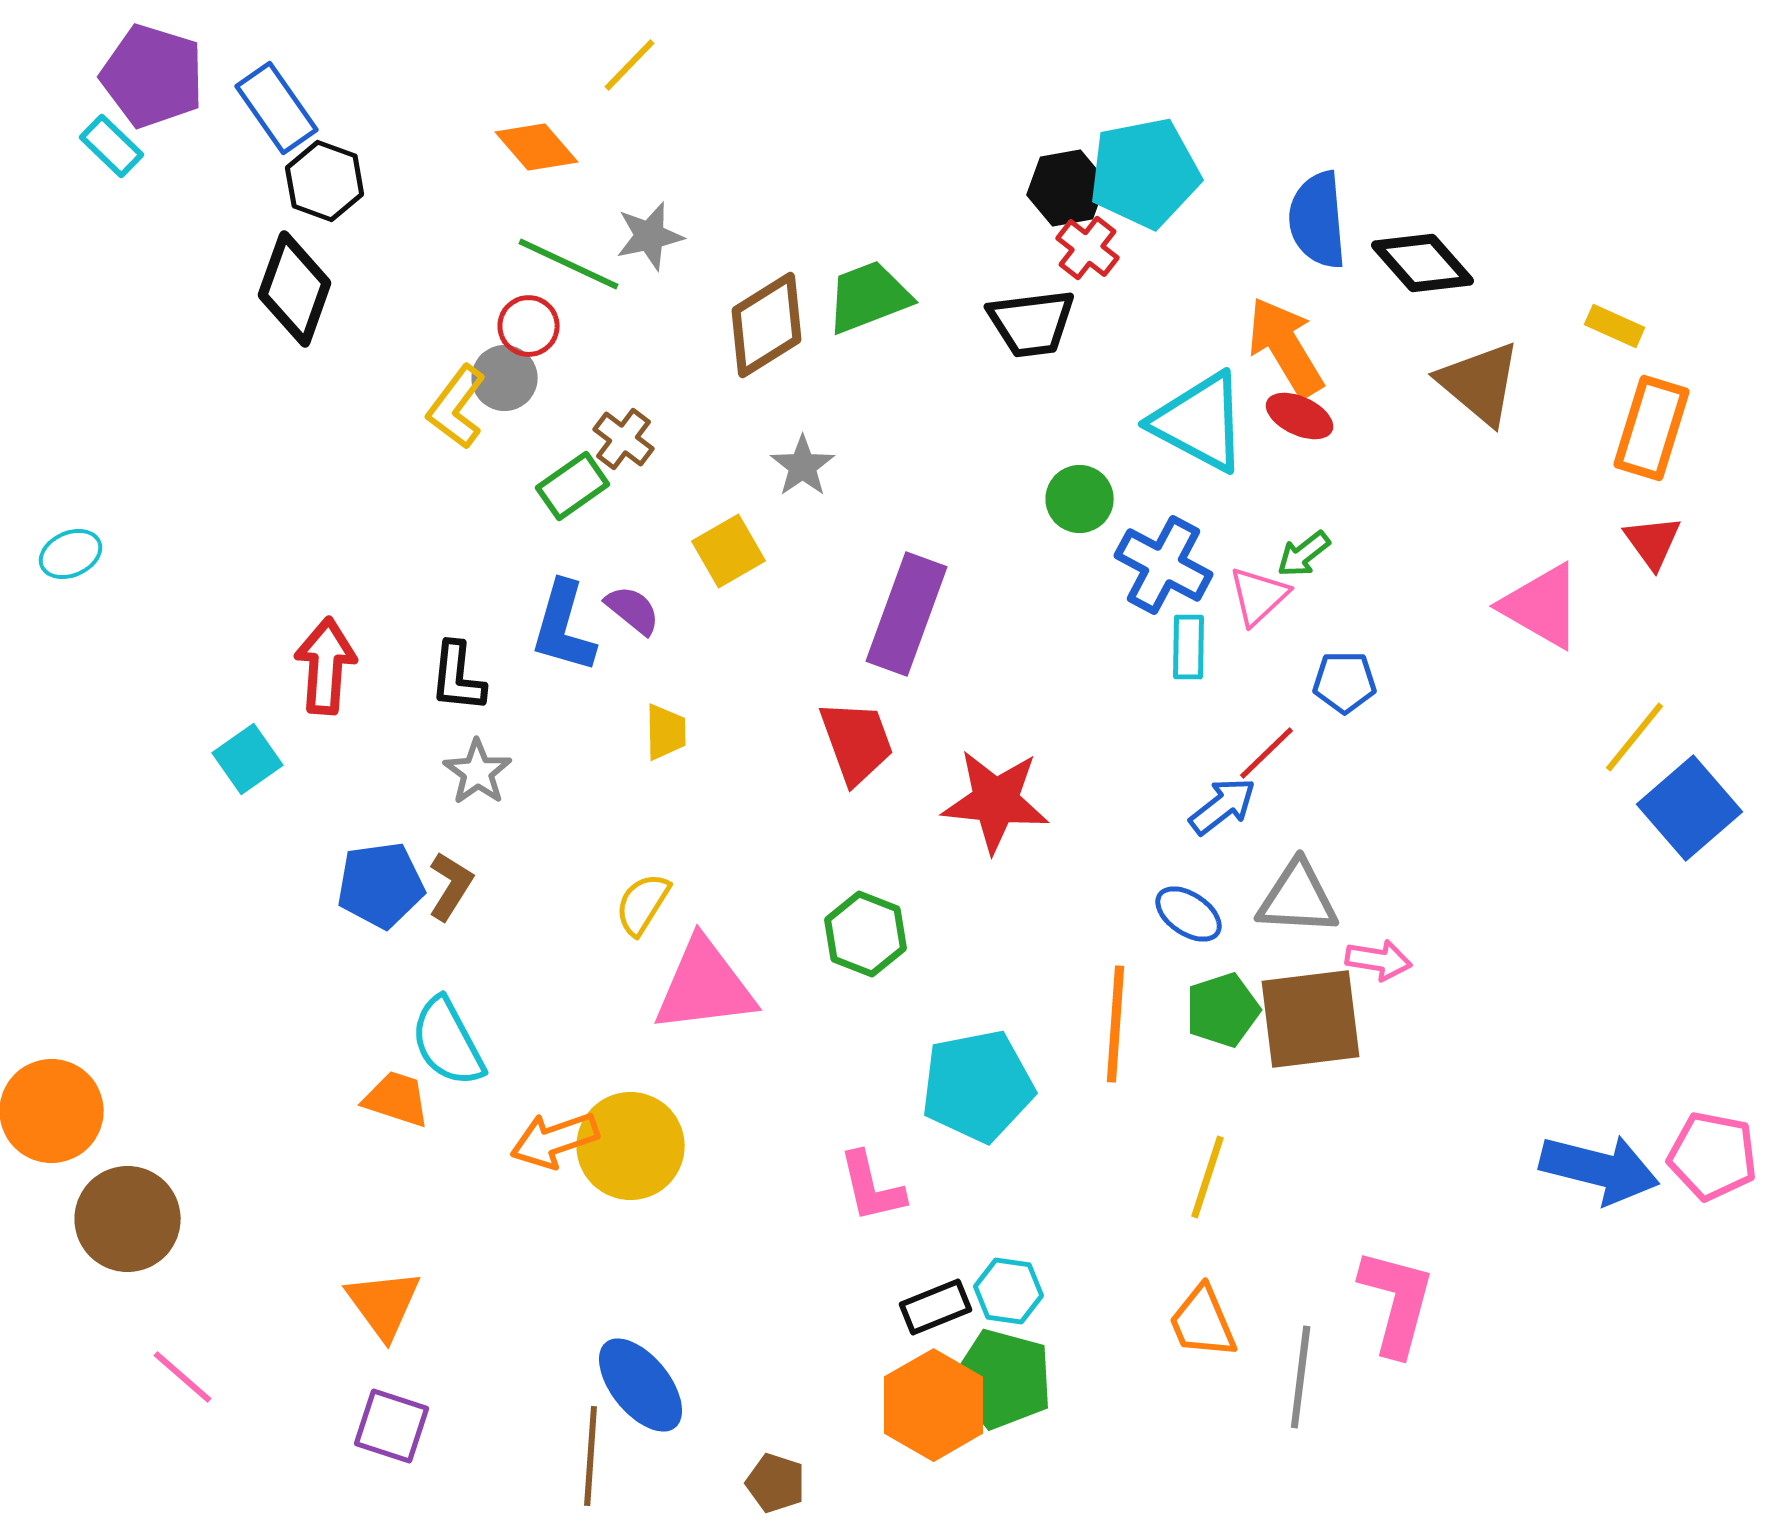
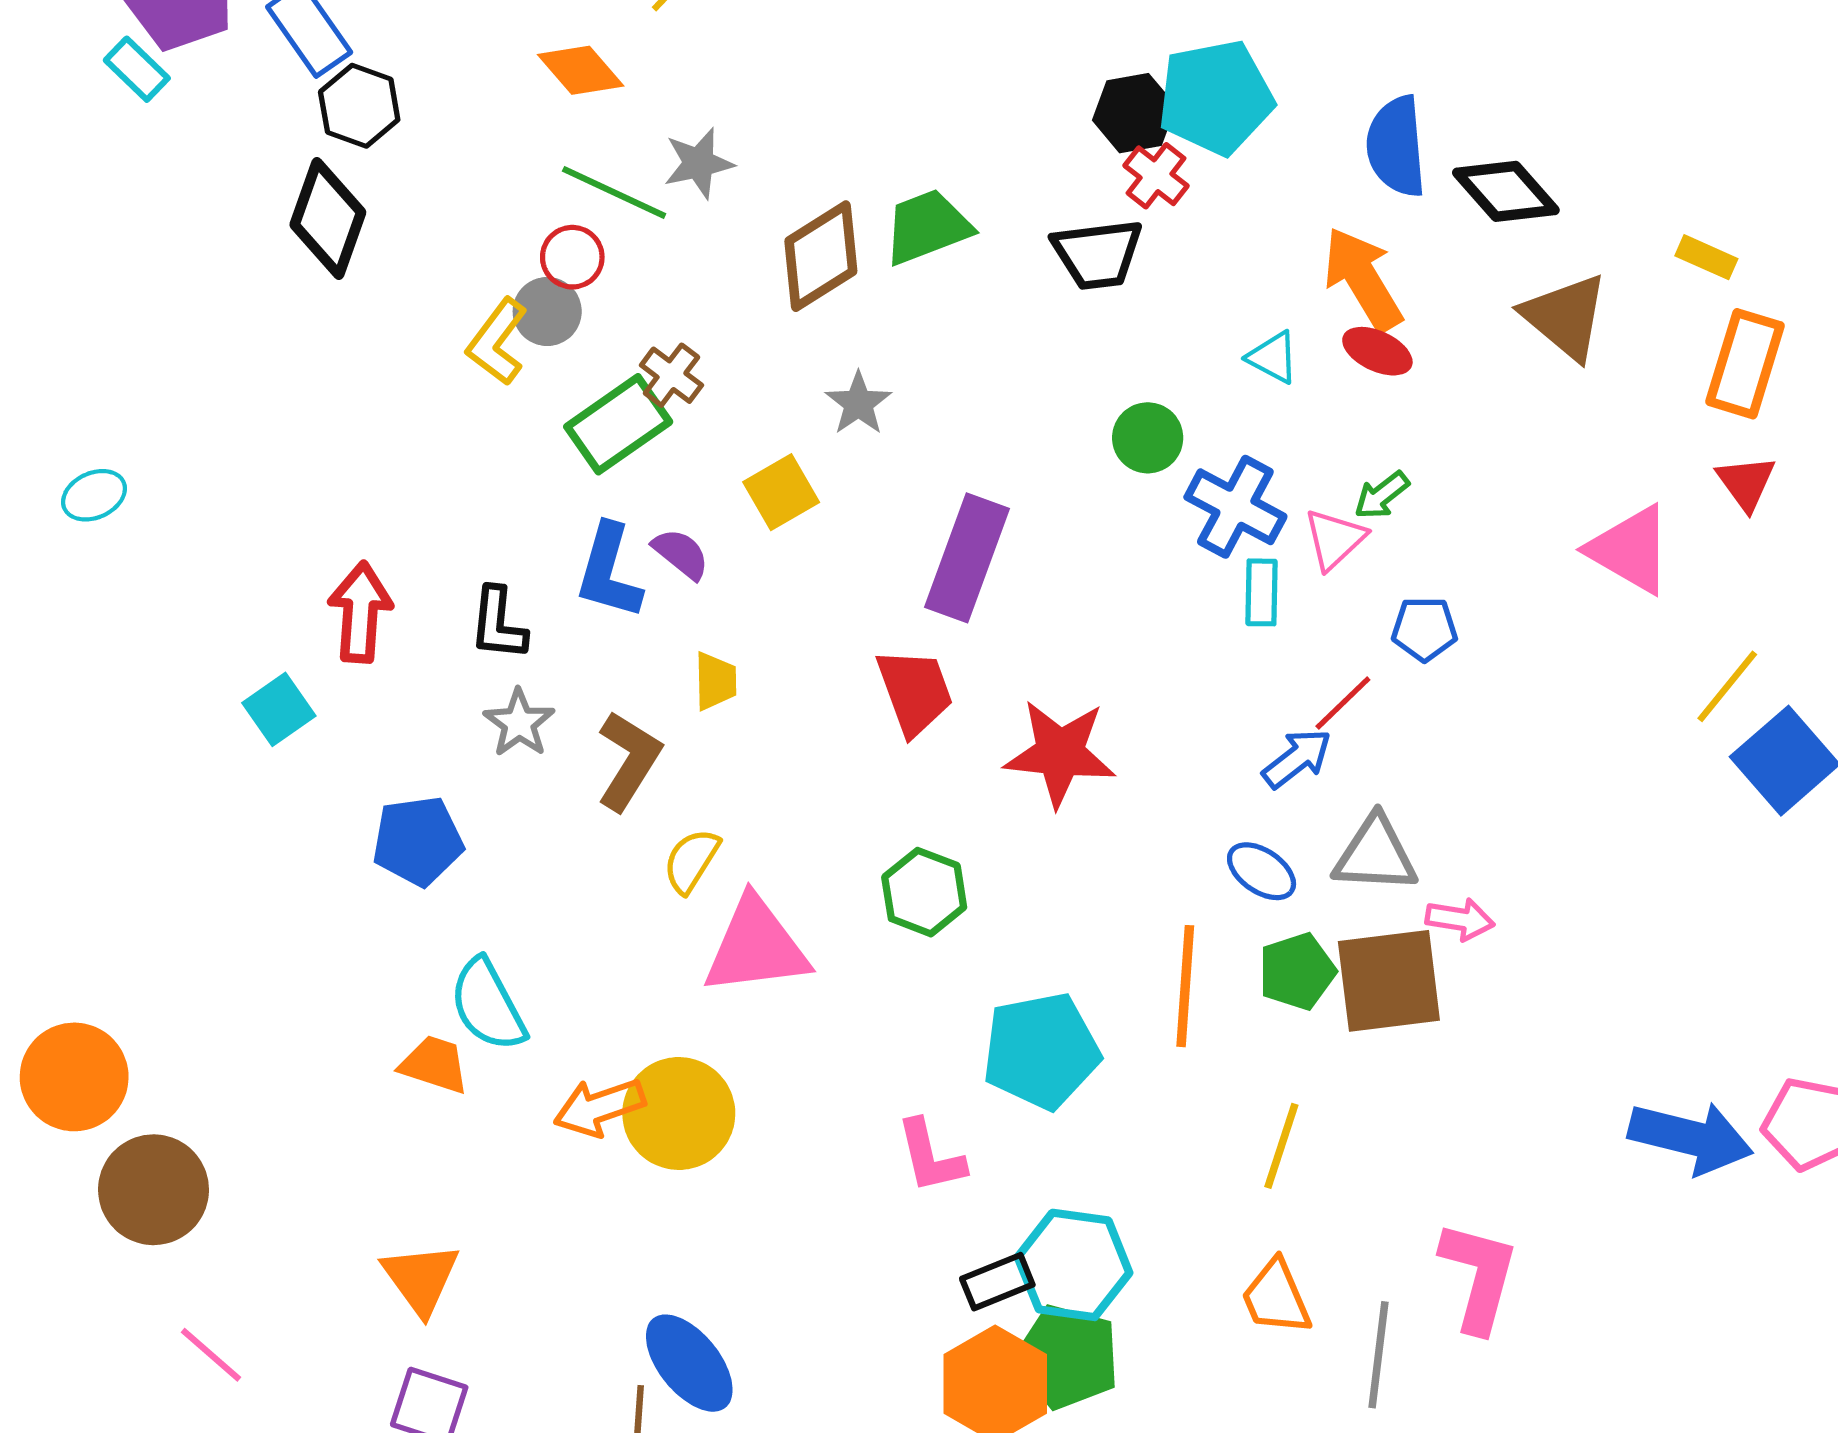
cyan triangle: (1200, 422) -> (1273, 357), size x0.5
green rectangle: (573, 486) -> (618, 424), size x1.4
brown L-shape: (451, 886) -> (629, 761), moved, size x1.4
cyan hexagon: (1009, 1291) -> (1074, 1265), size x1.6

